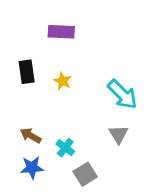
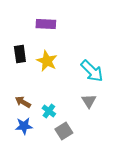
yellow star: (63, 81) -> (47, 61), size x1.5

